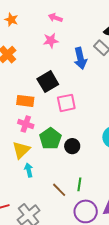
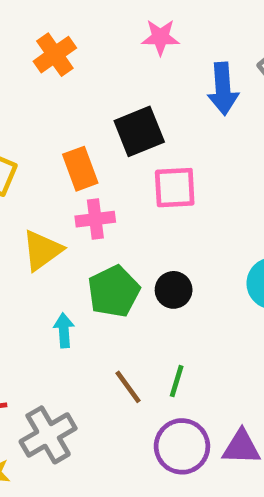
orange rectangle: (25, 101) -> (80, 169), turned 54
pink cross: (26, 124) -> (95, 219), moved, turned -35
green pentagon: (50, 139) -> (114, 291), moved
yellow triangle: (21, 150) -> (42, 250), moved

